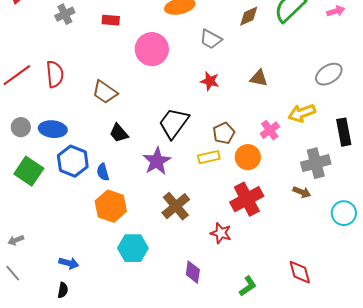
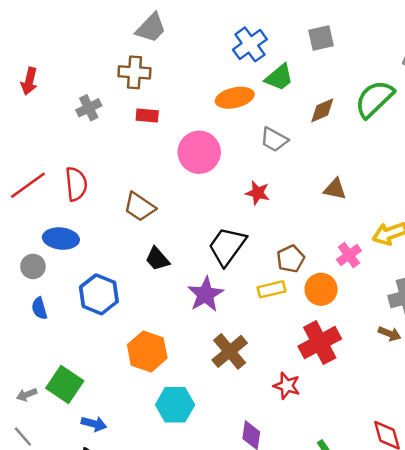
red star: (210, 81) -> (258, 193), moved
gray circle: (21, 127) -> (33, 266), moved
blue ellipse: (53, 129) -> (61, 239), moved
green square: (29, 171) -> (65, 384), moved
blue semicircle: (103, 172) -> (39, 308), moved

